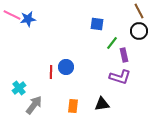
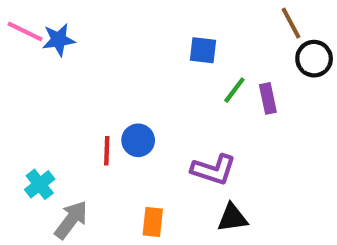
black circle: (139, 31) -> (314, 59), moved
purple rectangle: (124, 55) -> (268, 98), moved
purple L-shape: (120, 77) -> (214, 170), moved
black triangle: (102, 104) -> (232, 218), moved

